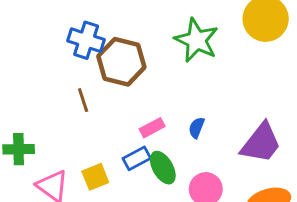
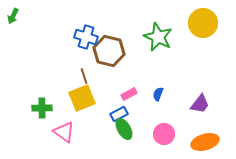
purple trapezoid: (261, 143) -> (200, 104), size x0.7
green ellipse: (163, 168) -> (124, 129), moved
yellow square: (95, 177) -> (82, 98), moved, size x1.5

